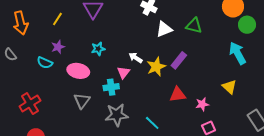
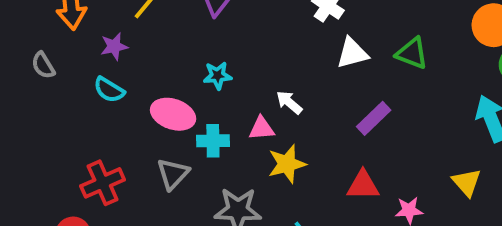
purple star: (58, 47) -> (114, 46), moved
yellow star: (156, 67) -> (287, 164), moved
pink triangle: (123, 72) -> (262, 128), turned 40
cyan cross: (111, 87) -> (213, 141), moved
red cross: (30, 104) -> (103, 183), moved

